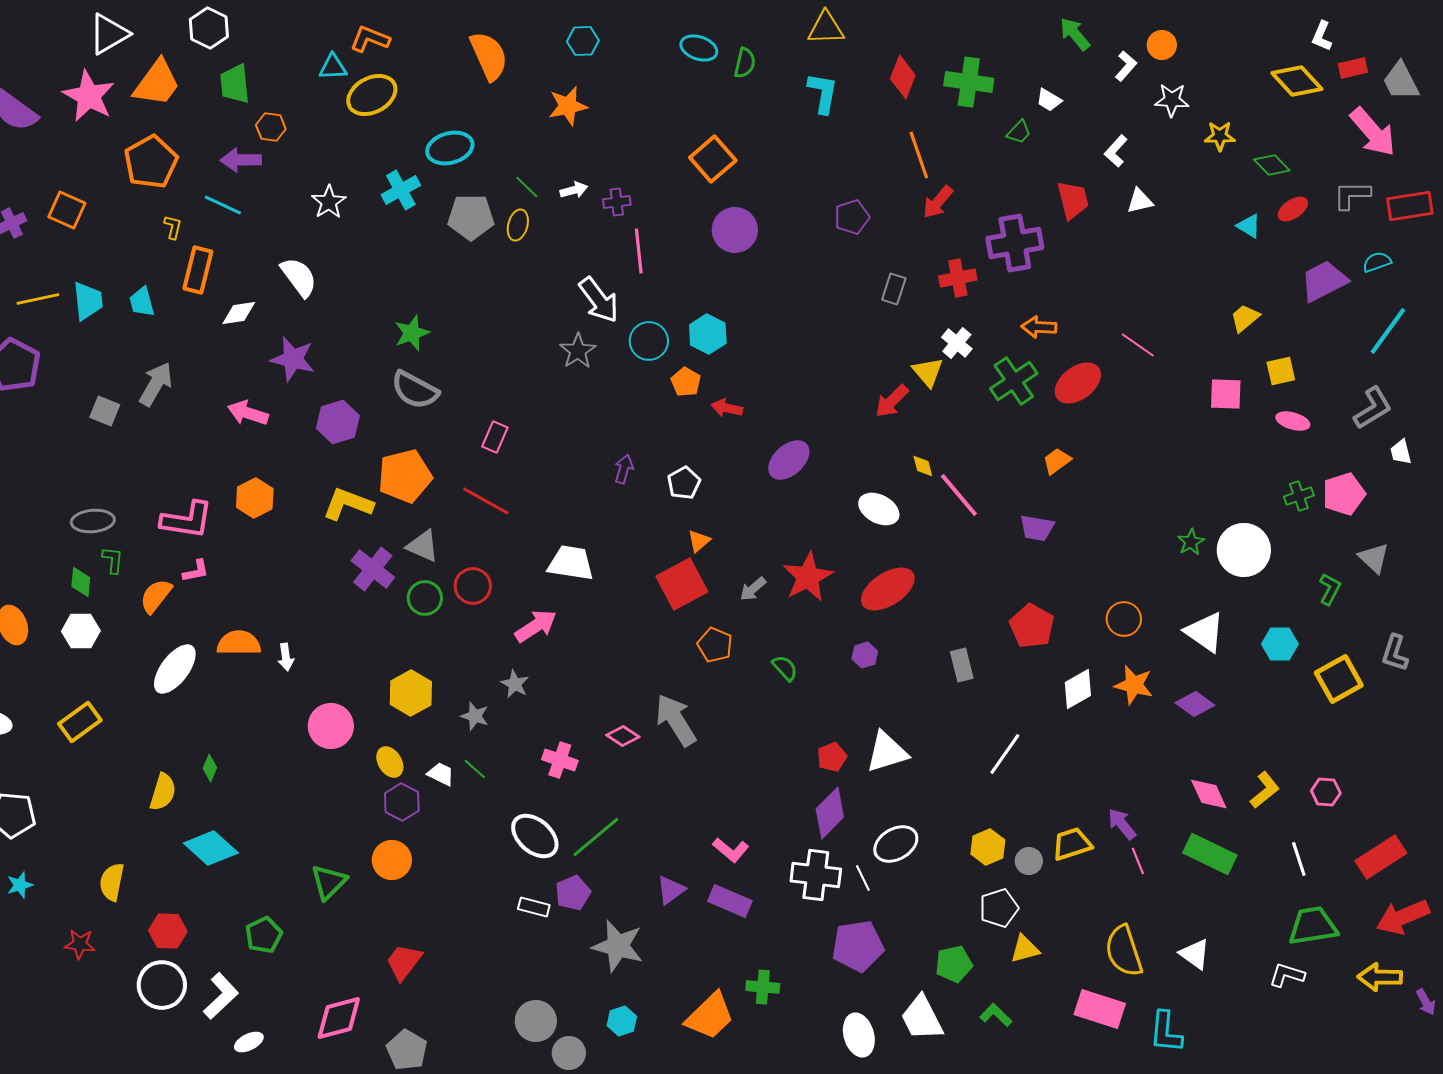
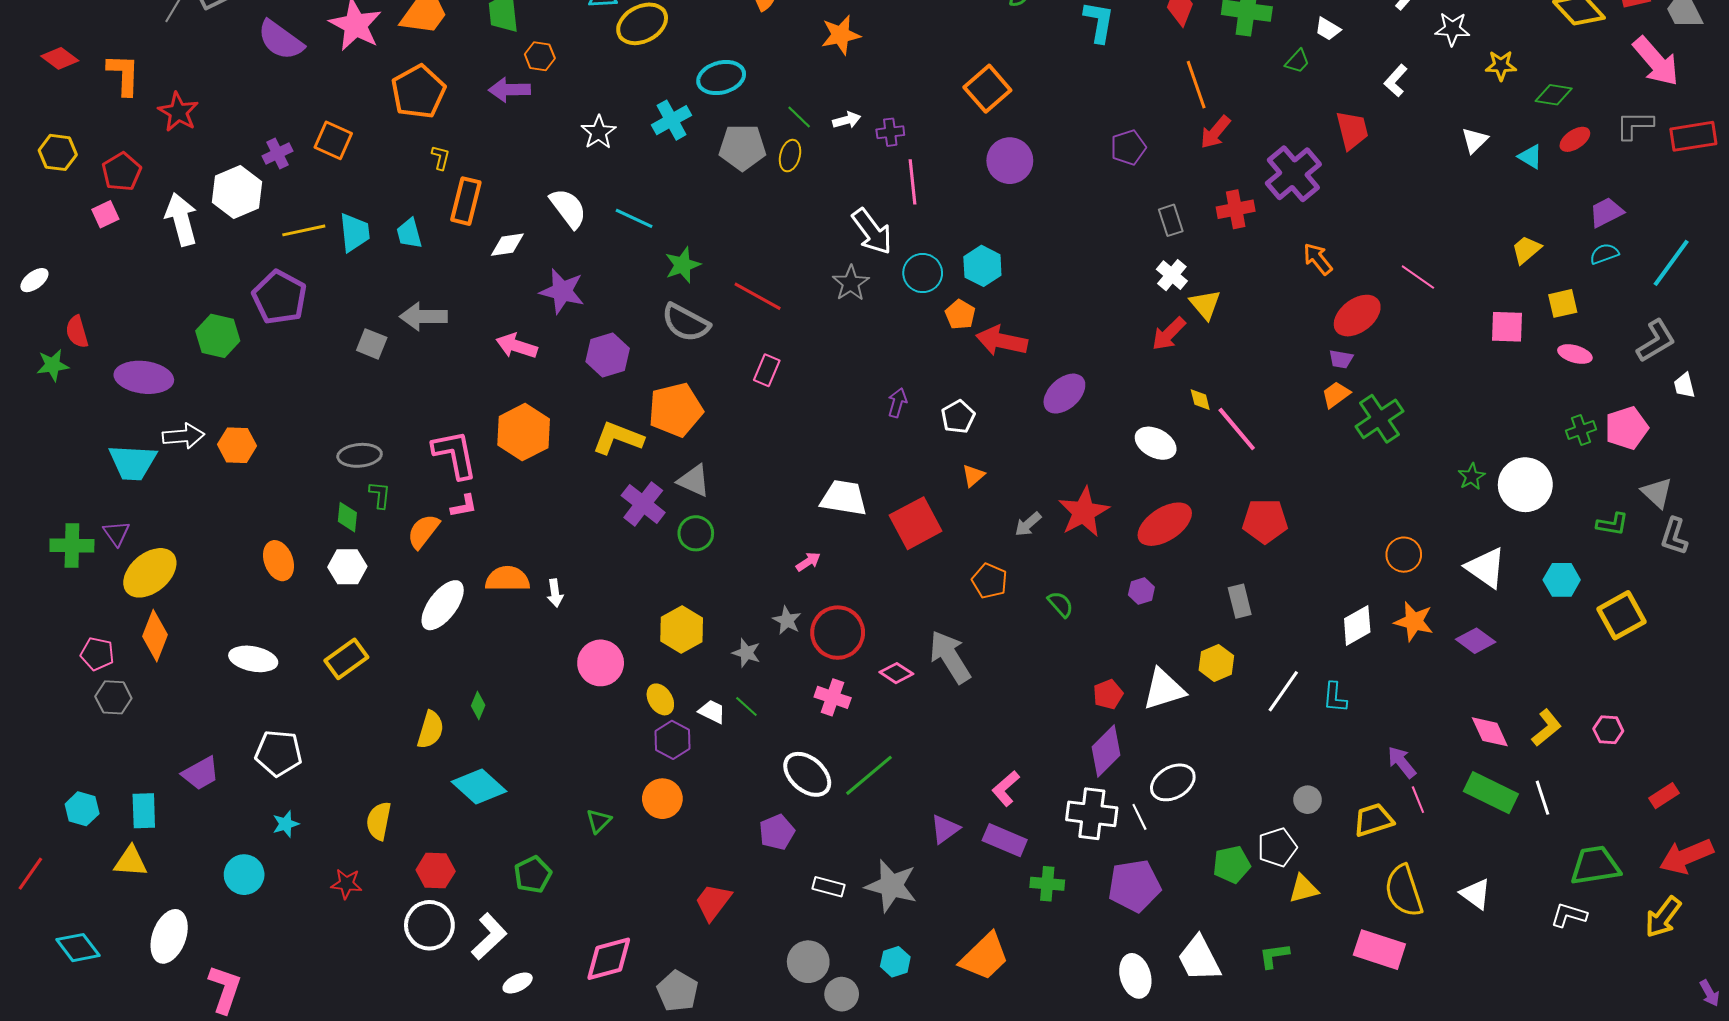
green diamond: (1272, 165) -> (1554, 95), turned -36
white triangle: (1140, 201) -> (1475, 140), moved, turned -32
cyan line: (223, 205) -> (634, 218), moved
purple cross: (1015, 243) -> (1293, 174), turned -30
cyan semicircle: (1377, 262) -> (1604, 254), moved
purple trapezoid: (1324, 281) -> (1606, 212), size x0.7
gray rectangle: (894, 289) -> (1171, 220), turned -36
orange arrow: (1039, 327) -> (1318, 259), turned 48
white cross: (957, 343) -> (1172, 275), moved
green cross: (1014, 381) -> (1379, 419), moved
gray arrow: (156, 384) -> (423, 317), turned -120
red arrow: (727, 408) -> (1002, 341), size x1.6
orange hexagon: (255, 498) -> (524, 432), size x1.4
red line: (486, 501) -> (758, 296), moved
pink L-shape: (187, 520) -> (455, 454), turned -110
purple trapezoid: (1037, 528) -> (1341, 359), moved, size x0.7
red square: (682, 584) -> (916, 523), moved
red circle: (473, 586) -> (838, 633), moved, size x1.4
green L-shape: (1330, 589) -> (1612, 524), turned 72
pink arrow: (536, 626) -> (808, 562), size x0.6
red pentagon: (1032, 626) -> (1265, 521), moved, turned -30
gray L-shape: (1395, 653) -> (1674, 536), moved
yellow trapezoid: (1072, 844) -> (1373, 820), moved
yellow hexagon: (988, 847) -> (1216, 663), moved
pink L-shape: (731, 850) -> (1006, 789), turned 99
red rectangle: (1381, 857) -> (1664, 796), size x0.6
white line: (1299, 859) -> (1542, 798), moved
green triangle: (329, 882) -> (599, 821), size x0.7
purple pentagon: (573, 893) -> (777, 832), moved
white rectangle: (534, 907) -> (828, 887), moved
red trapezoid: (404, 962) -> (713, 902), moved
green pentagon: (954, 964) -> (1232, 864), moved
yellow arrow: (1380, 977) -> (1663, 917), turned -54
green cross: (763, 987) -> (1047, 884), moved
purple arrow: (1426, 1002) -> (1710, 993), moved
green L-shape: (996, 1015) -> (1274, 956), turned -52
cyan L-shape: (1166, 1032) -> (1335, 697), moved, size x0.7

